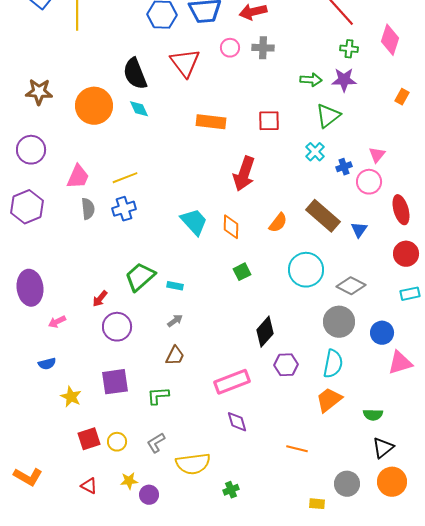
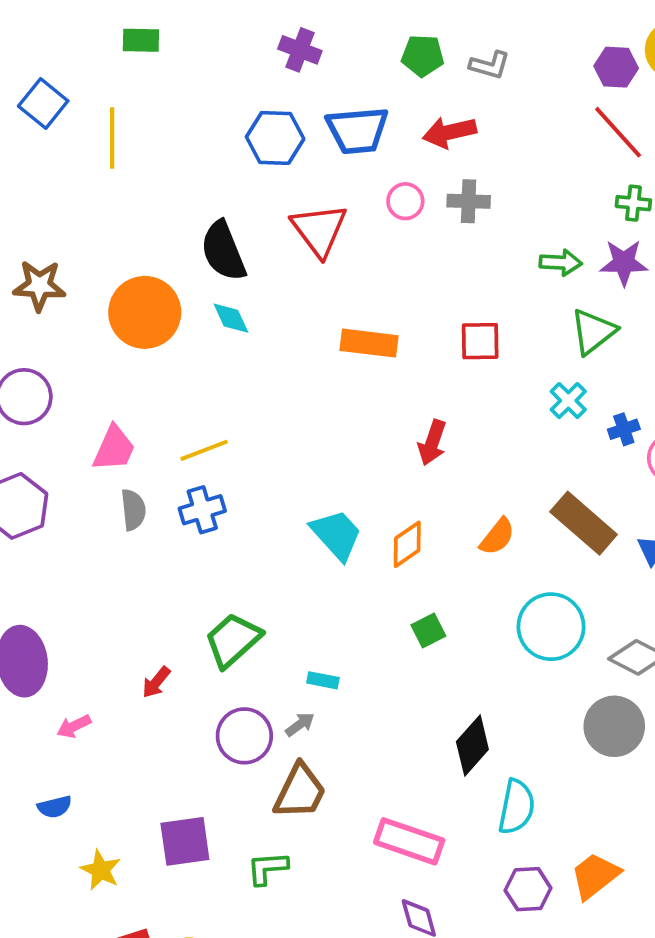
red arrow: (244, 174) -> (432, 443), size x0.7
orange diamond: (231, 227) -> (407, 544), turned 55
cyan rectangle: (175, 286) -> (323, 680), moved
purple circle: (117, 327) -> (244, 736), moved
brown trapezoid: (175, 356) -> (300, 791), size x1.5
cyan semicircle: (333, 364) -> (517, 807), moved
purple hexagon: (286, 365) -> (528, 889), moved
pink rectangle: (232, 382) -> (409, 841), turned 40

